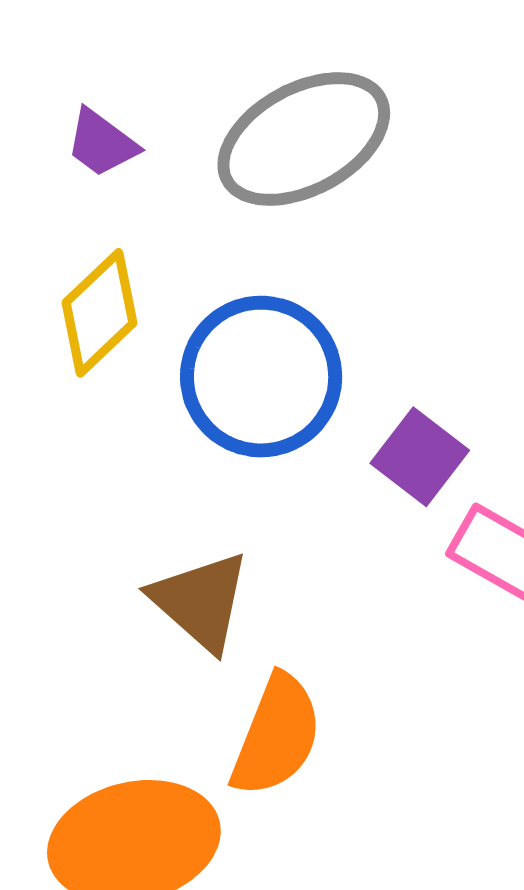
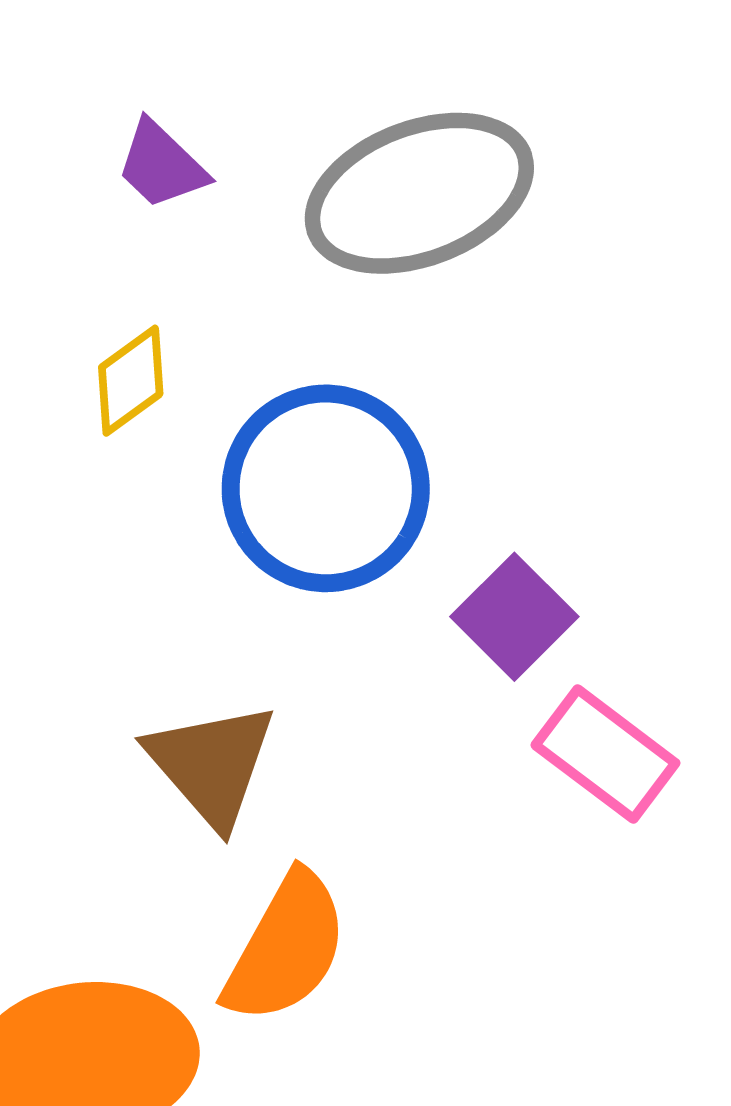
yellow diamond: (99, 313) -> (131, 381), size x0.7

